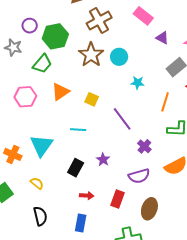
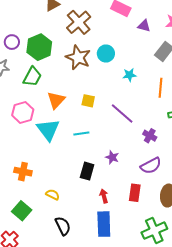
cyan triangle: (41, 146) -> (48, 130), moved
red arrow: (87, 196) -> (104, 196), turned -96
blue rectangle: (81, 223) -> (104, 224), size x1.4

